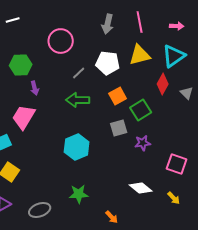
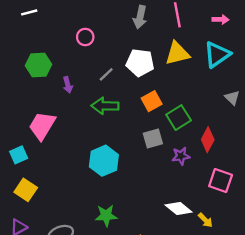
pink circle: (61, 41) -> (85, 37), size x0.6
red diamond: (163, 84) -> (208, 140), moved
purple arrow: (35, 88) -> (68, 85), moved
yellow arrow: (174, 198) -> (205, 220), moved

